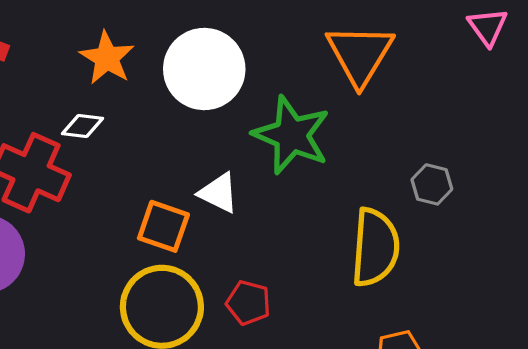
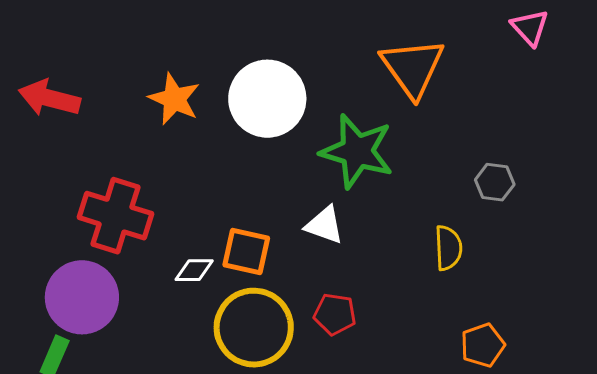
white diamond: (83, 126) -> (194, 270), moved
white triangle: (219, 193) -> (324, 225), moved
yellow semicircle: (375, 247) -> (448, 248), size x0.6

